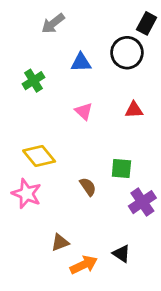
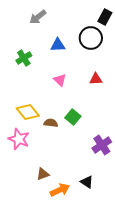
green square: (121, 169) -> (73, 117), moved, turned 35
brown semicircle: (88, 187) -> (51, 123), moved, turned -48

